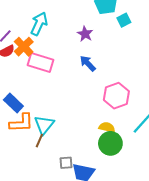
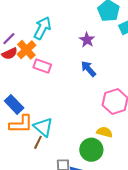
pink rectangle: (41, 63) -> (42, 66), size x0.7
cyan triangle: (44, 125) -> (43, 127), turned -30
green circle: (110, 143) -> (91, 150), moved

